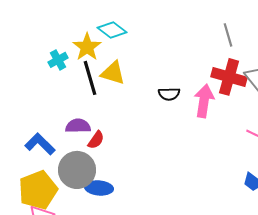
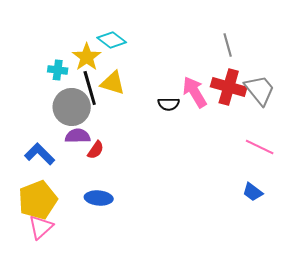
cyan cross: (58, 60) -> (58, 70), turned 36
pink arrow: (204, 101) -> (195, 92), moved, turned -40
gray circle: (77, 170) -> (72, 107), moved

